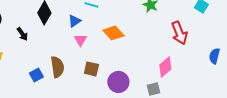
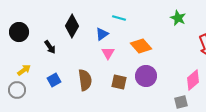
blue square: (36, 75) -> (54, 80), moved
purple circle: (118, 82) -> (146, 76), moved

